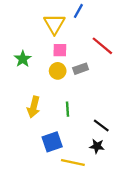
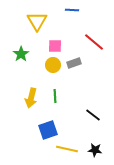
blue line: (78, 11) -> (72, 10), turned 64
yellow triangle: (54, 24) -> (37, 21), moved
green line: (67, 109) -> (55, 96), moved
black star: (97, 146) -> (95, 150), moved

